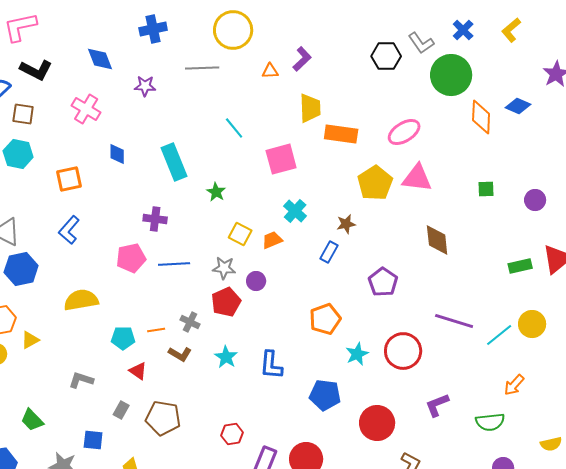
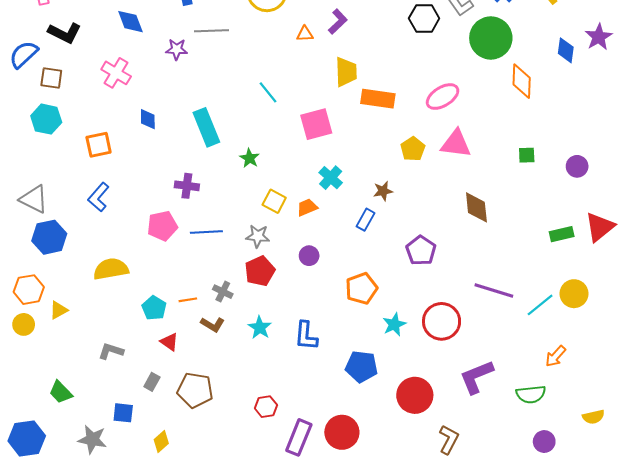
gray line: (202, 68) -> (212, 31), moved
blue diamond: (518, 106) -> (566, 50), moved, turned 75
yellow pentagon: (375, 183) -> (413, 149), size x0.7
purple circle: (256, 281) -> (309, 256), moved
cyan pentagon: (123, 338) -> (154, 308), turned 30
purple L-shape: (437, 405) -> (476, 377), size x1.4

